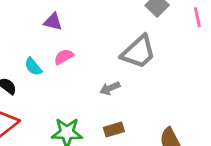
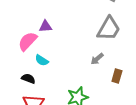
pink semicircle: (64, 57) -> (28, 41), moved, size x1.5
brown rectangle: (114, 130) -> (117, 76), moved, turned -40

